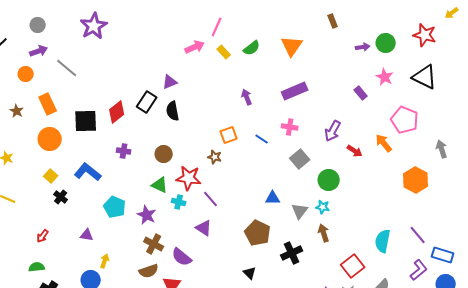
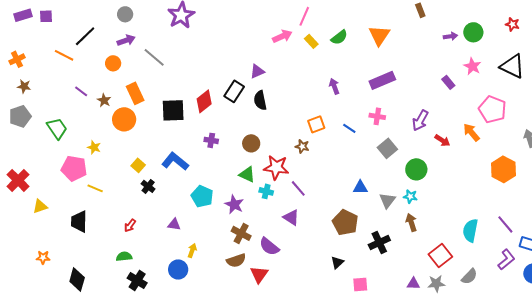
red star: (425, 35) -> (512, 24), size x0.6
orange circle: (50, 139) -> (124, 119), moved
black triangle: (250, 273) -> (337, 262), turned 32

